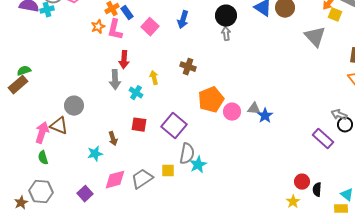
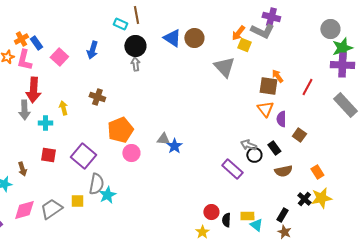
red arrow: (124, 60) -> (33, 90), size x1.4
cyan cross: (136, 93) -> (45, 123), turned -32
pink circle: (232, 112) -> (131, 153), moved
yellow rectangle: (341, 209) -> (247, 216), moved

